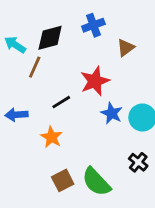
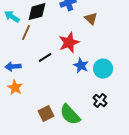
brown triangle: (126, 48) -> (91, 19), turned -40
orange star: (51, 137) -> (15, 88), moved

